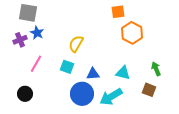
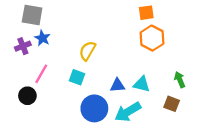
orange square: (118, 12) -> (146, 13), moved
blue triangle: (93, 74) -> (117, 85), moved
black circle: (25, 94) -> (27, 96), moved

